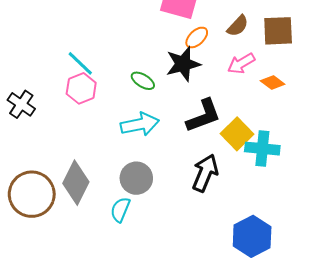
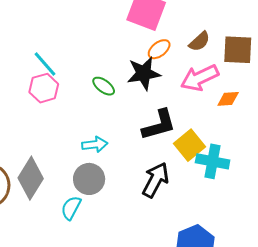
pink arrow: (241, 63) -> (200, 78), size x1.4
orange diamond: (273, 83) -> (228, 99), turned -45
cyan arrow: (140, 124) -> (95, 144), moved, size x0.7

